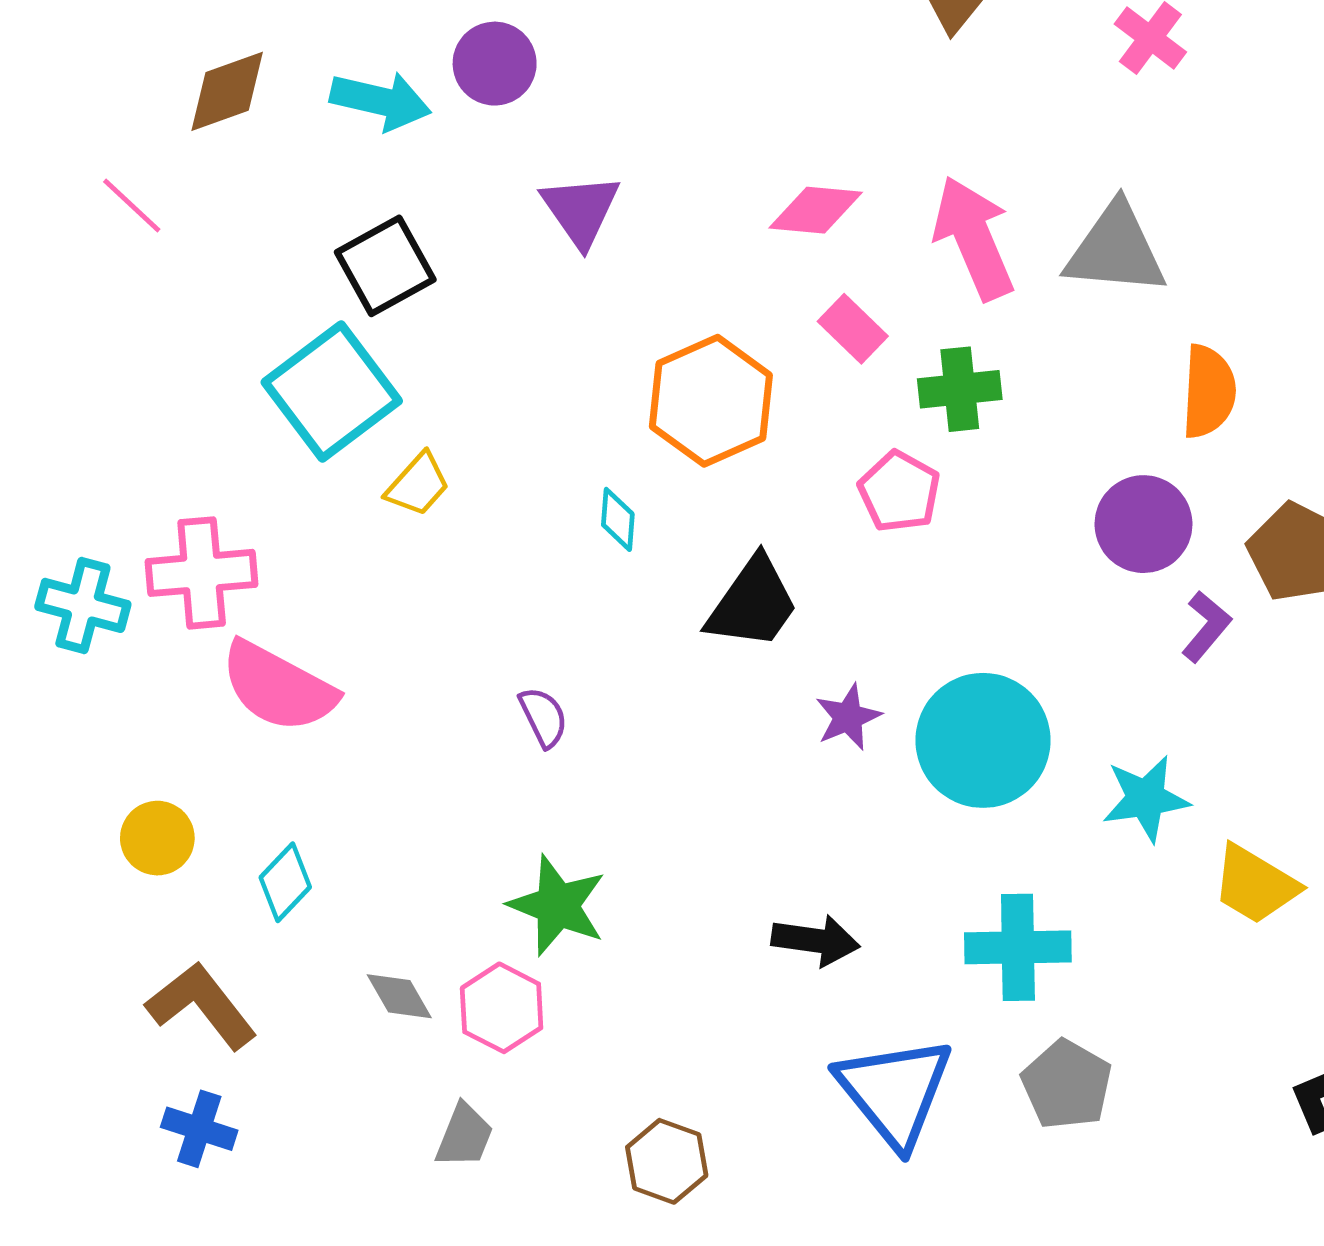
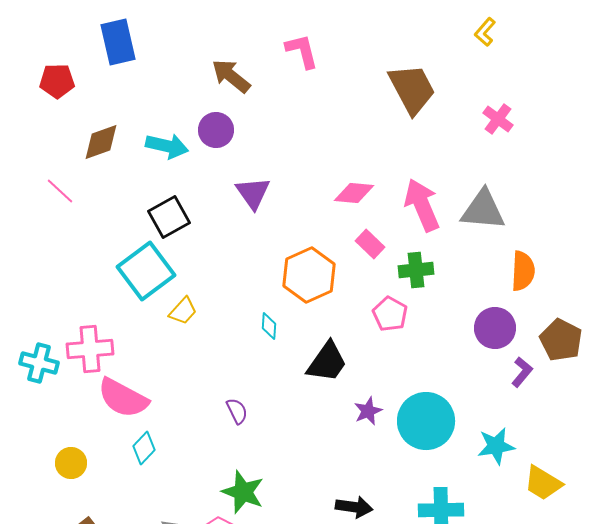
cyan diamond: (285, 882) -> (144, 448), moved

